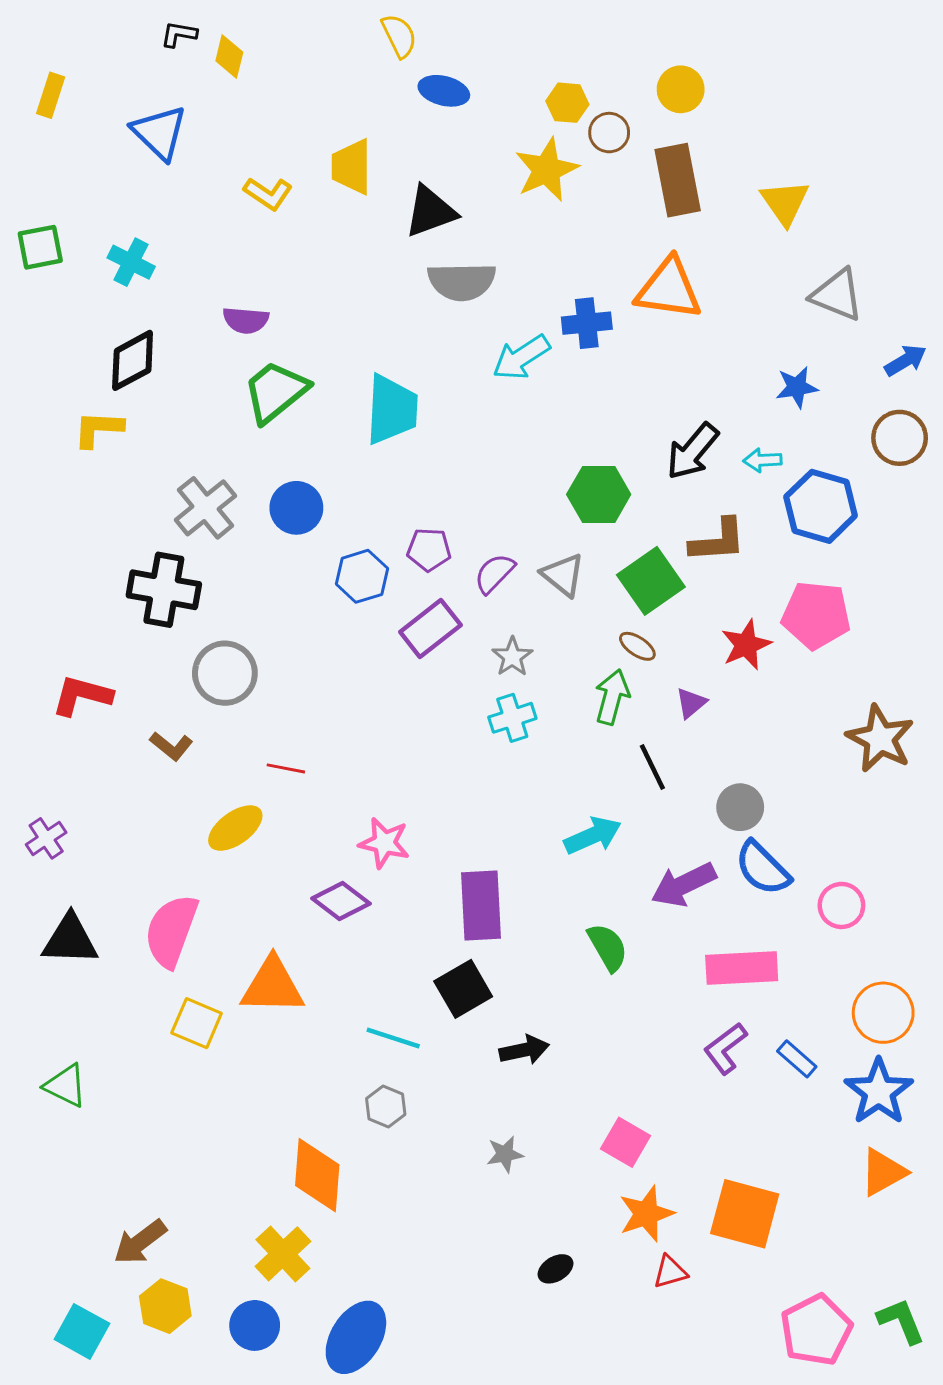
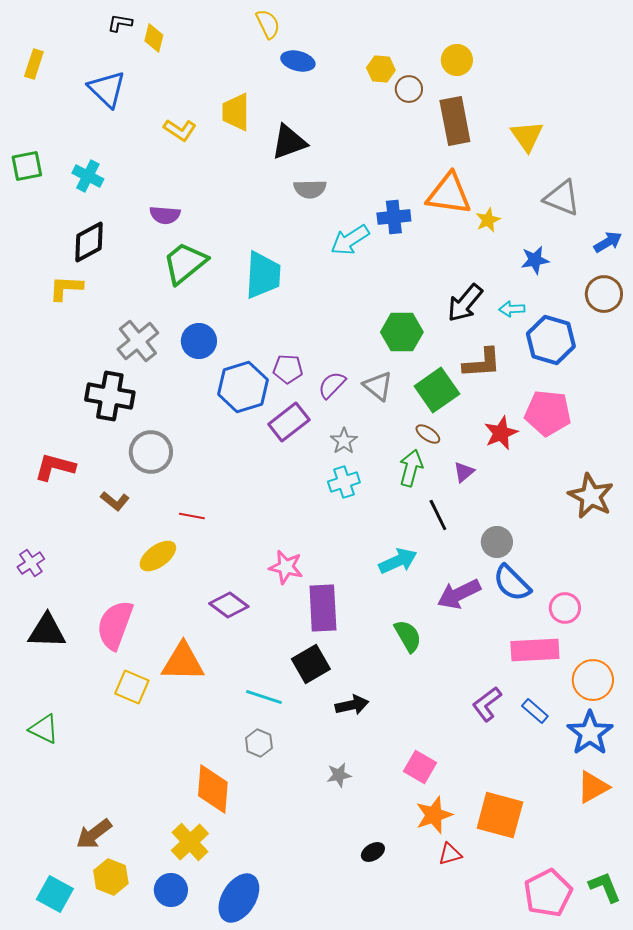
yellow star: (547, 170) -> (488, 220), moved, size x0.6
gray semicircle: (462, 281) -> (310, 189), size x0.7
blue hexagon: (362, 576) -> (243, 387), size x1.4
pink star: (384, 843) -> (286, 567), moved
pink rectangle: (742, 968) -> (535, 650), moved

